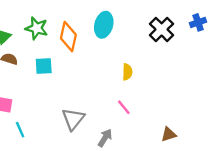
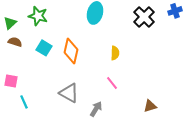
orange diamond: (68, 37) -> (71, 51), moved
cyan square: (44, 66) -> (44, 48), turned 35
gray triangle: (73, 119) -> (69, 93), turned -40

